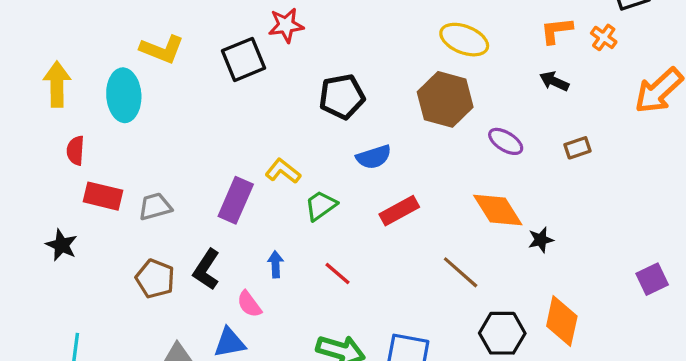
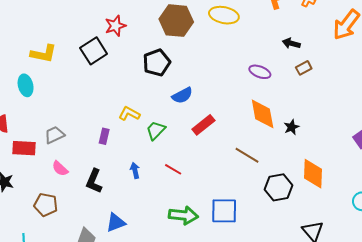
black arrow: (554, 81) -> (291, 43), moved
cyan ellipse: (124, 95) -> (26, 85), size x0.7
brown hexagon: (445, 99) -> (176, 21), moved
purple rectangle: (236, 200) -> (104, 136), size x0.6
gray trapezoid: (155, 207) -> (54, 135), moved
orange diamond: (498, 210) -> (263, 114), turned 32
brown pentagon: (155, 279) -> (46, 205), moved
pink semicircle: (249, 304) -> (60, 168), moved

